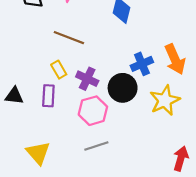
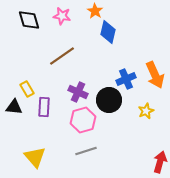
brown line: (69, 38) -> (62, 56), turned -56
yellow rectangle: (59, 70) -> (27, 89), moved
yellow star: (165, 100) -> (146, 111), size x0.6

